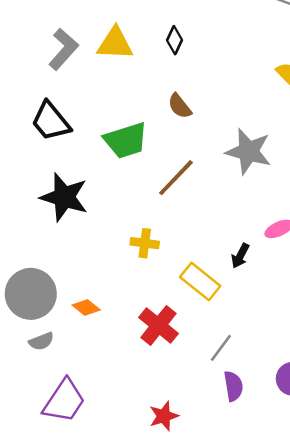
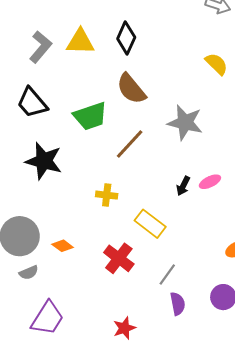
black diamond: (175, 40) -> (126, 38), size x1.5
brown semicircle: (180, 106) -> (131, 89), size x1.6
black arrow: (240, 256) -> (183, 186), moved

